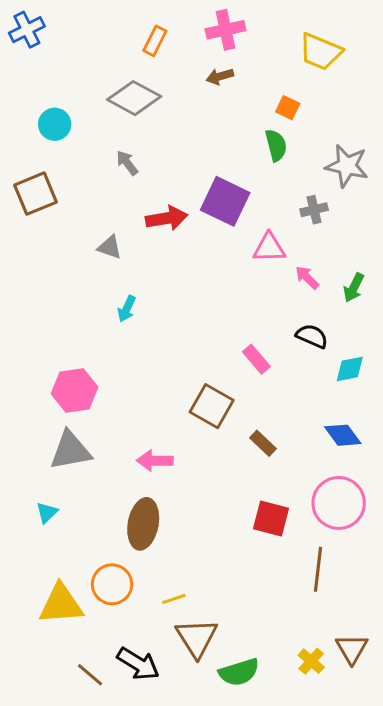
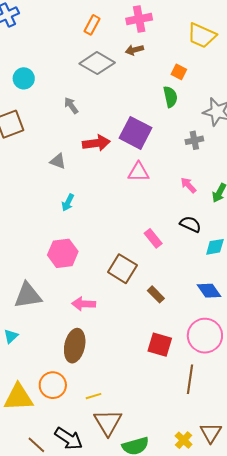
gray diamond: (134, 98) -> (97, 63), moved
pink triangle: (269, 248) -> (139, 172), moved
pink hexagon: (75, 390) -> (63, 253), moved

